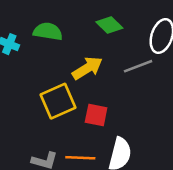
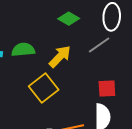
green semicircle: (48, 31) -> (23, 50), moved
red square: (96, 115) -> (107, 89), moved

